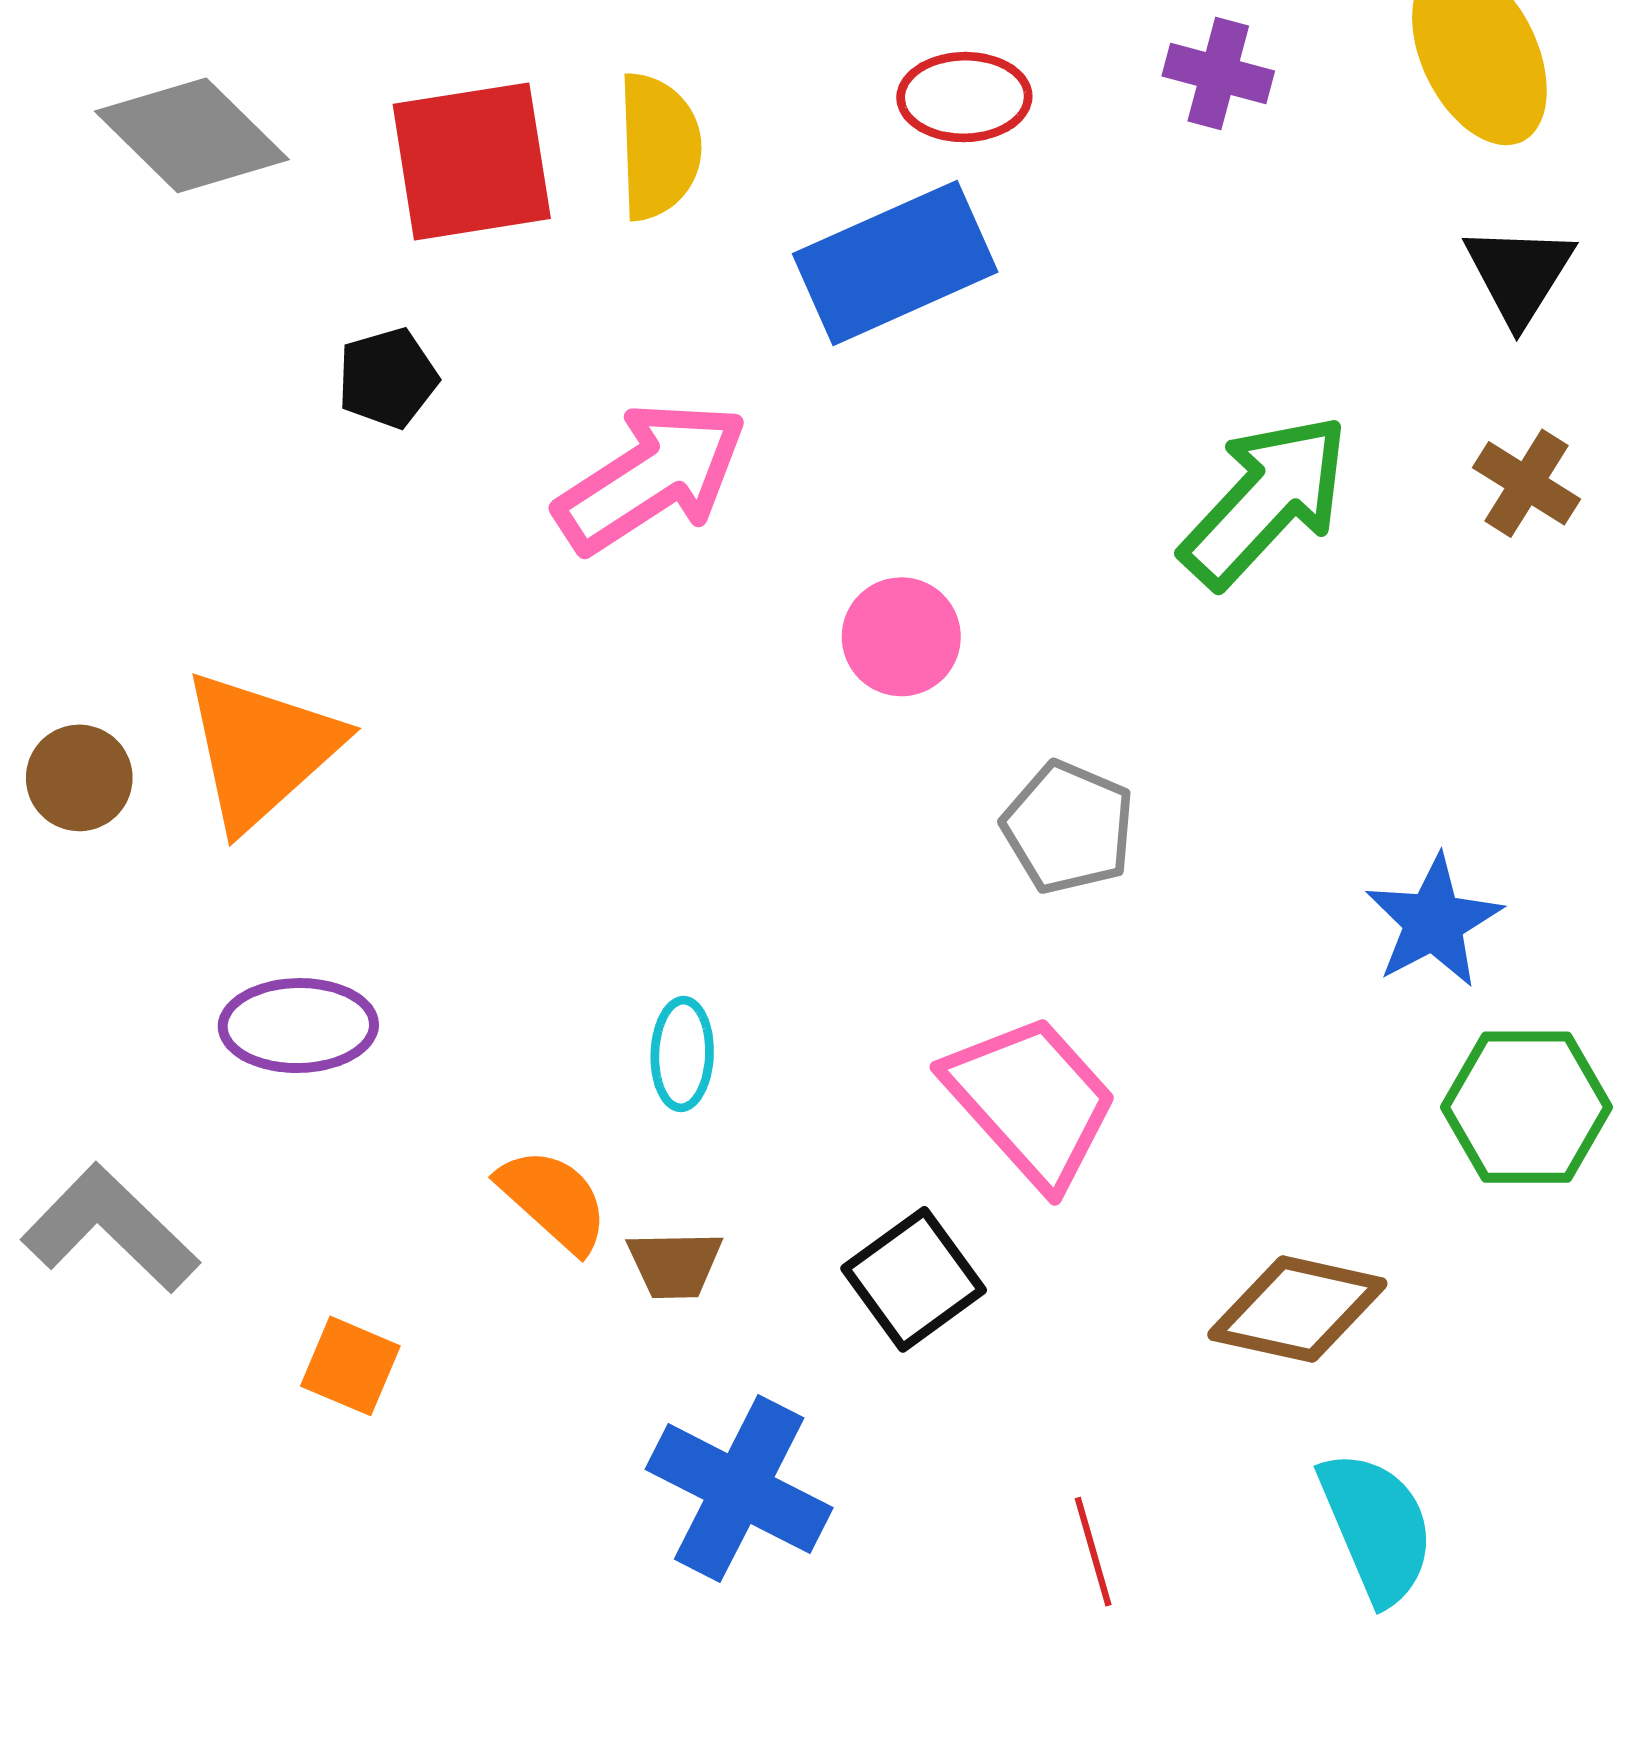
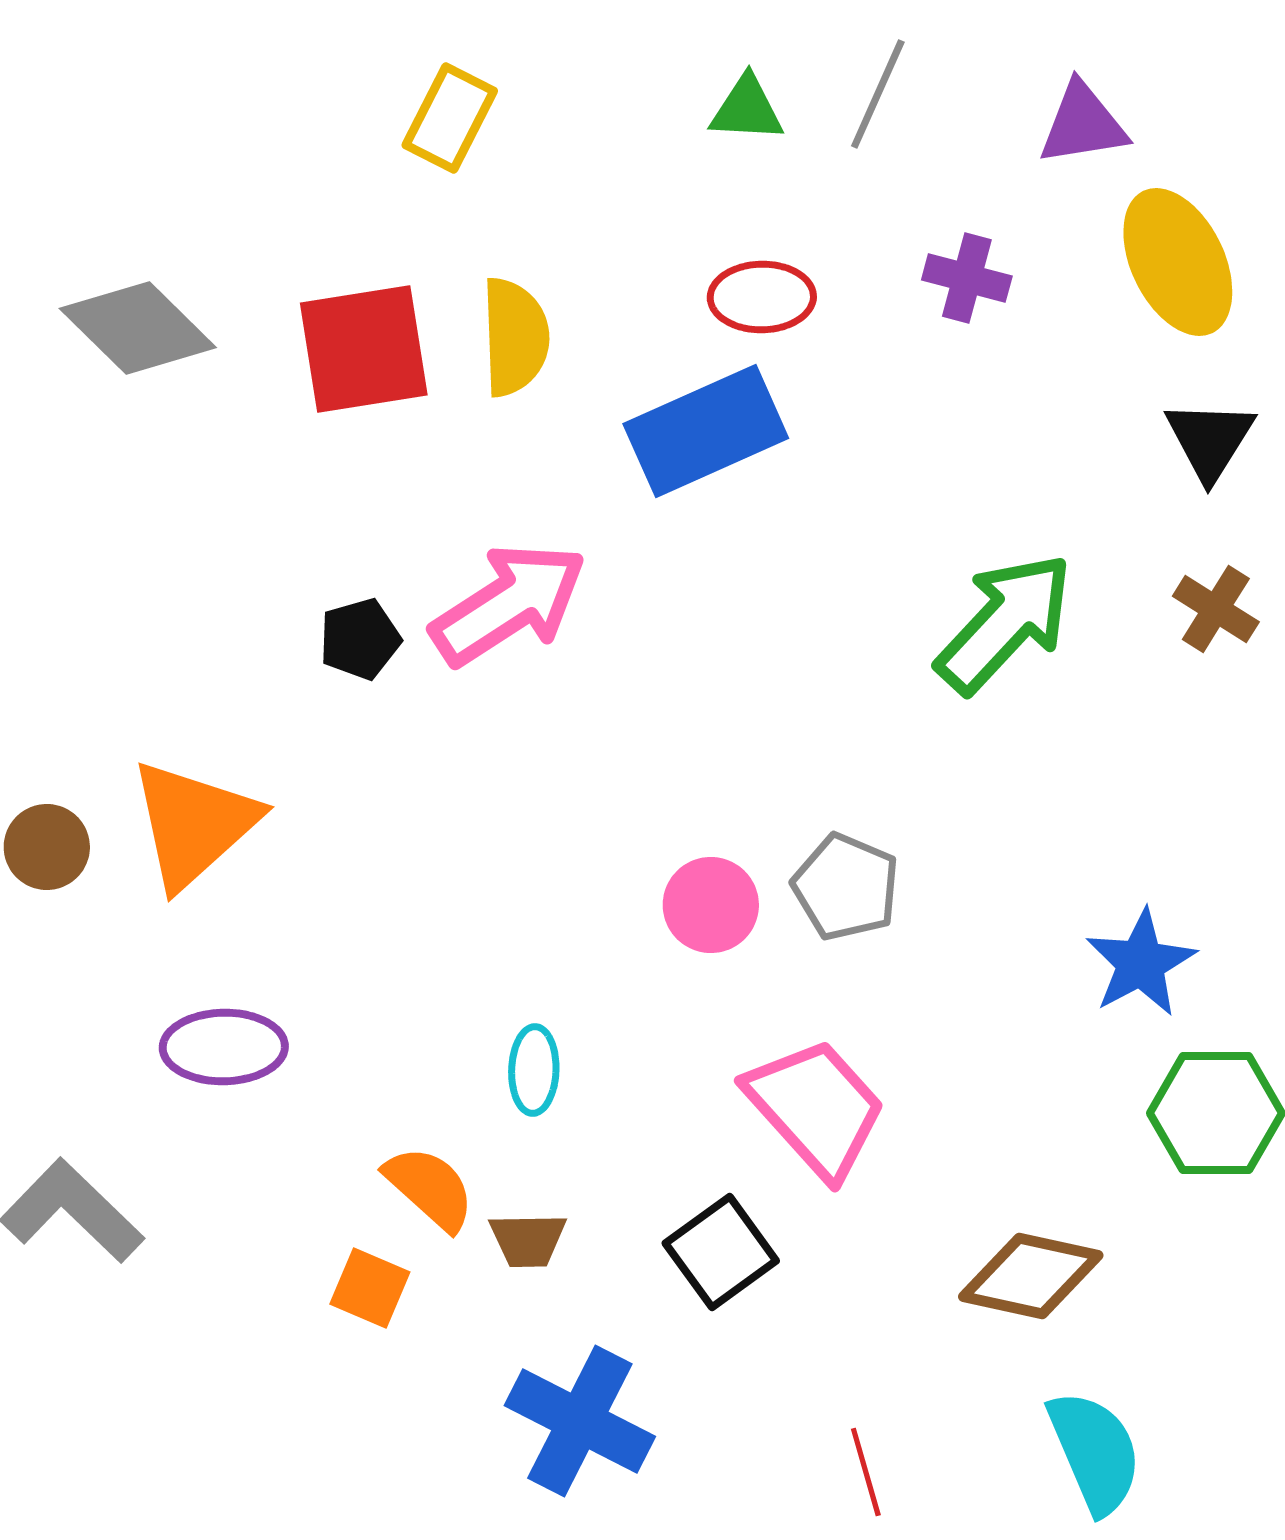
black pentagon: (387, 378) -> (360, 639), moved
pink circle: (901, 637) -> (711, 905), moved
orange square: (350, 1366) -> (370, 1288), moved

